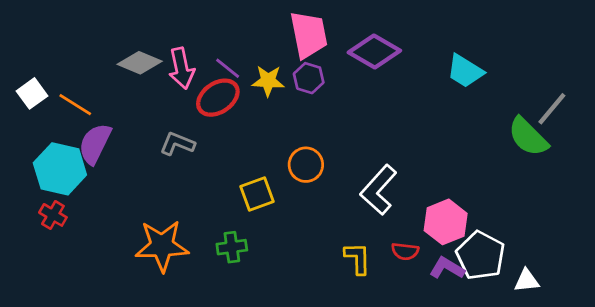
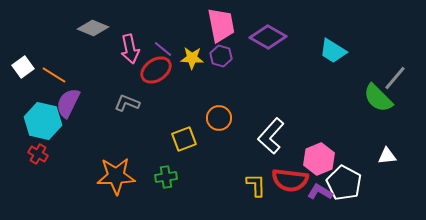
gray diamond: (140, 63) -> (93, 28), moved
red semicircle: (405, 251) -> (290, 180), size x1.8
white triangle: (527, 281) -> (387, 156), moved

